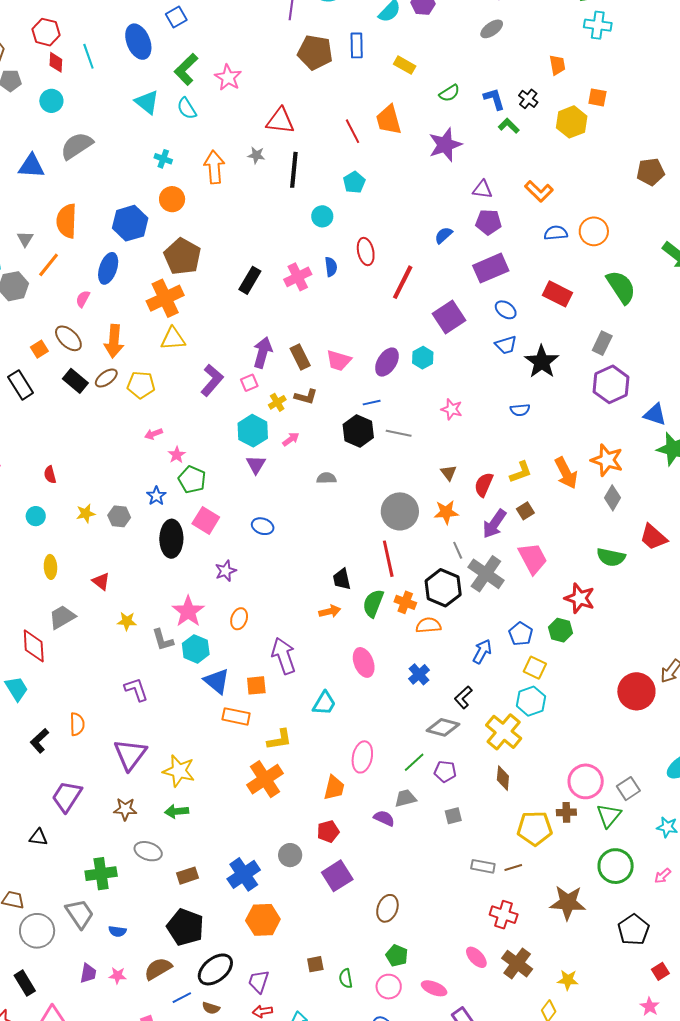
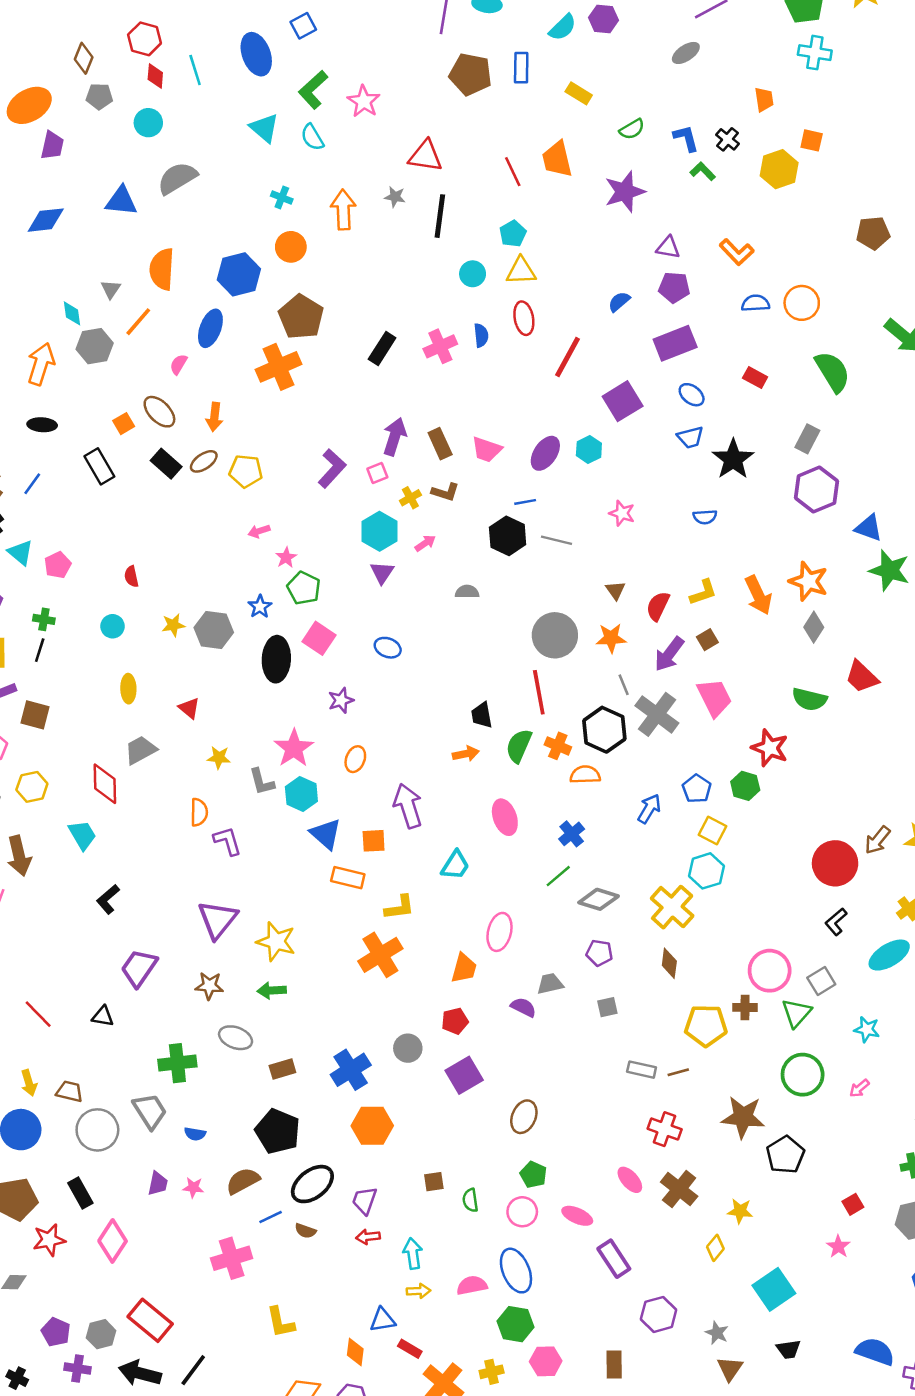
red rectangle: (557, 294) -> (755, 378), size x0.7
yellow triangle: (173, 339) -> (521, 271), moved
orange arrow: (114, 341) -> (214, 417), size x0.7
gray hexagon: (119, 516) -> (214, 630), size x1.4
black L-shape: (463, 697) -> (836, 922), moved
orange semicircle: (77, 724) -> (199, 812), moved
green line: (414, 762) -> (558, 876), moved
black pentagon: (633, 930) -> (785, 1155), moved

